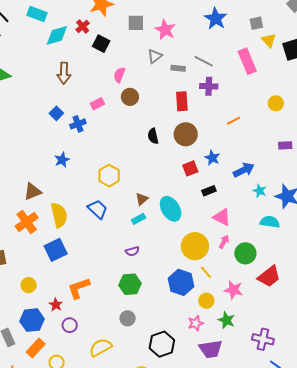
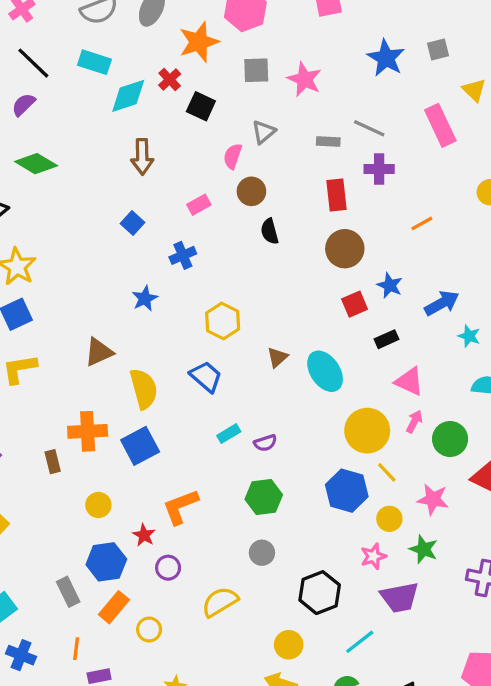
gray square: (256, 23) -> (438, 49), moved
gray triangle: (155, 56) -> (264, 132), moved
blue cross: (78, 124) -> (183, 255), moved
black semicircle: (153, 136) -> (270, 231), moved
cyan rectangle: (139, 219) -> (229, 434), moved
orange cross: (27, 222) -> (88, 431), moved, turned 35

